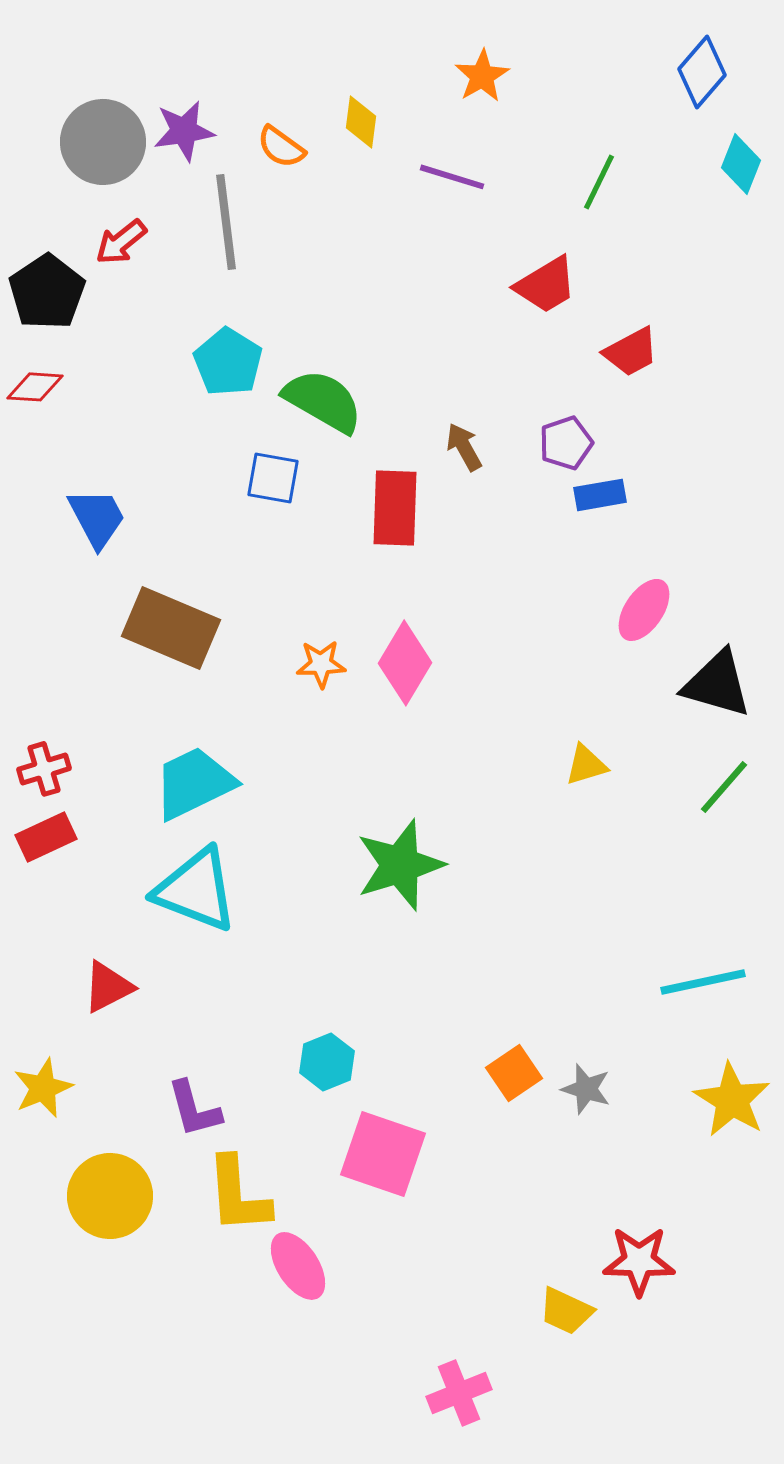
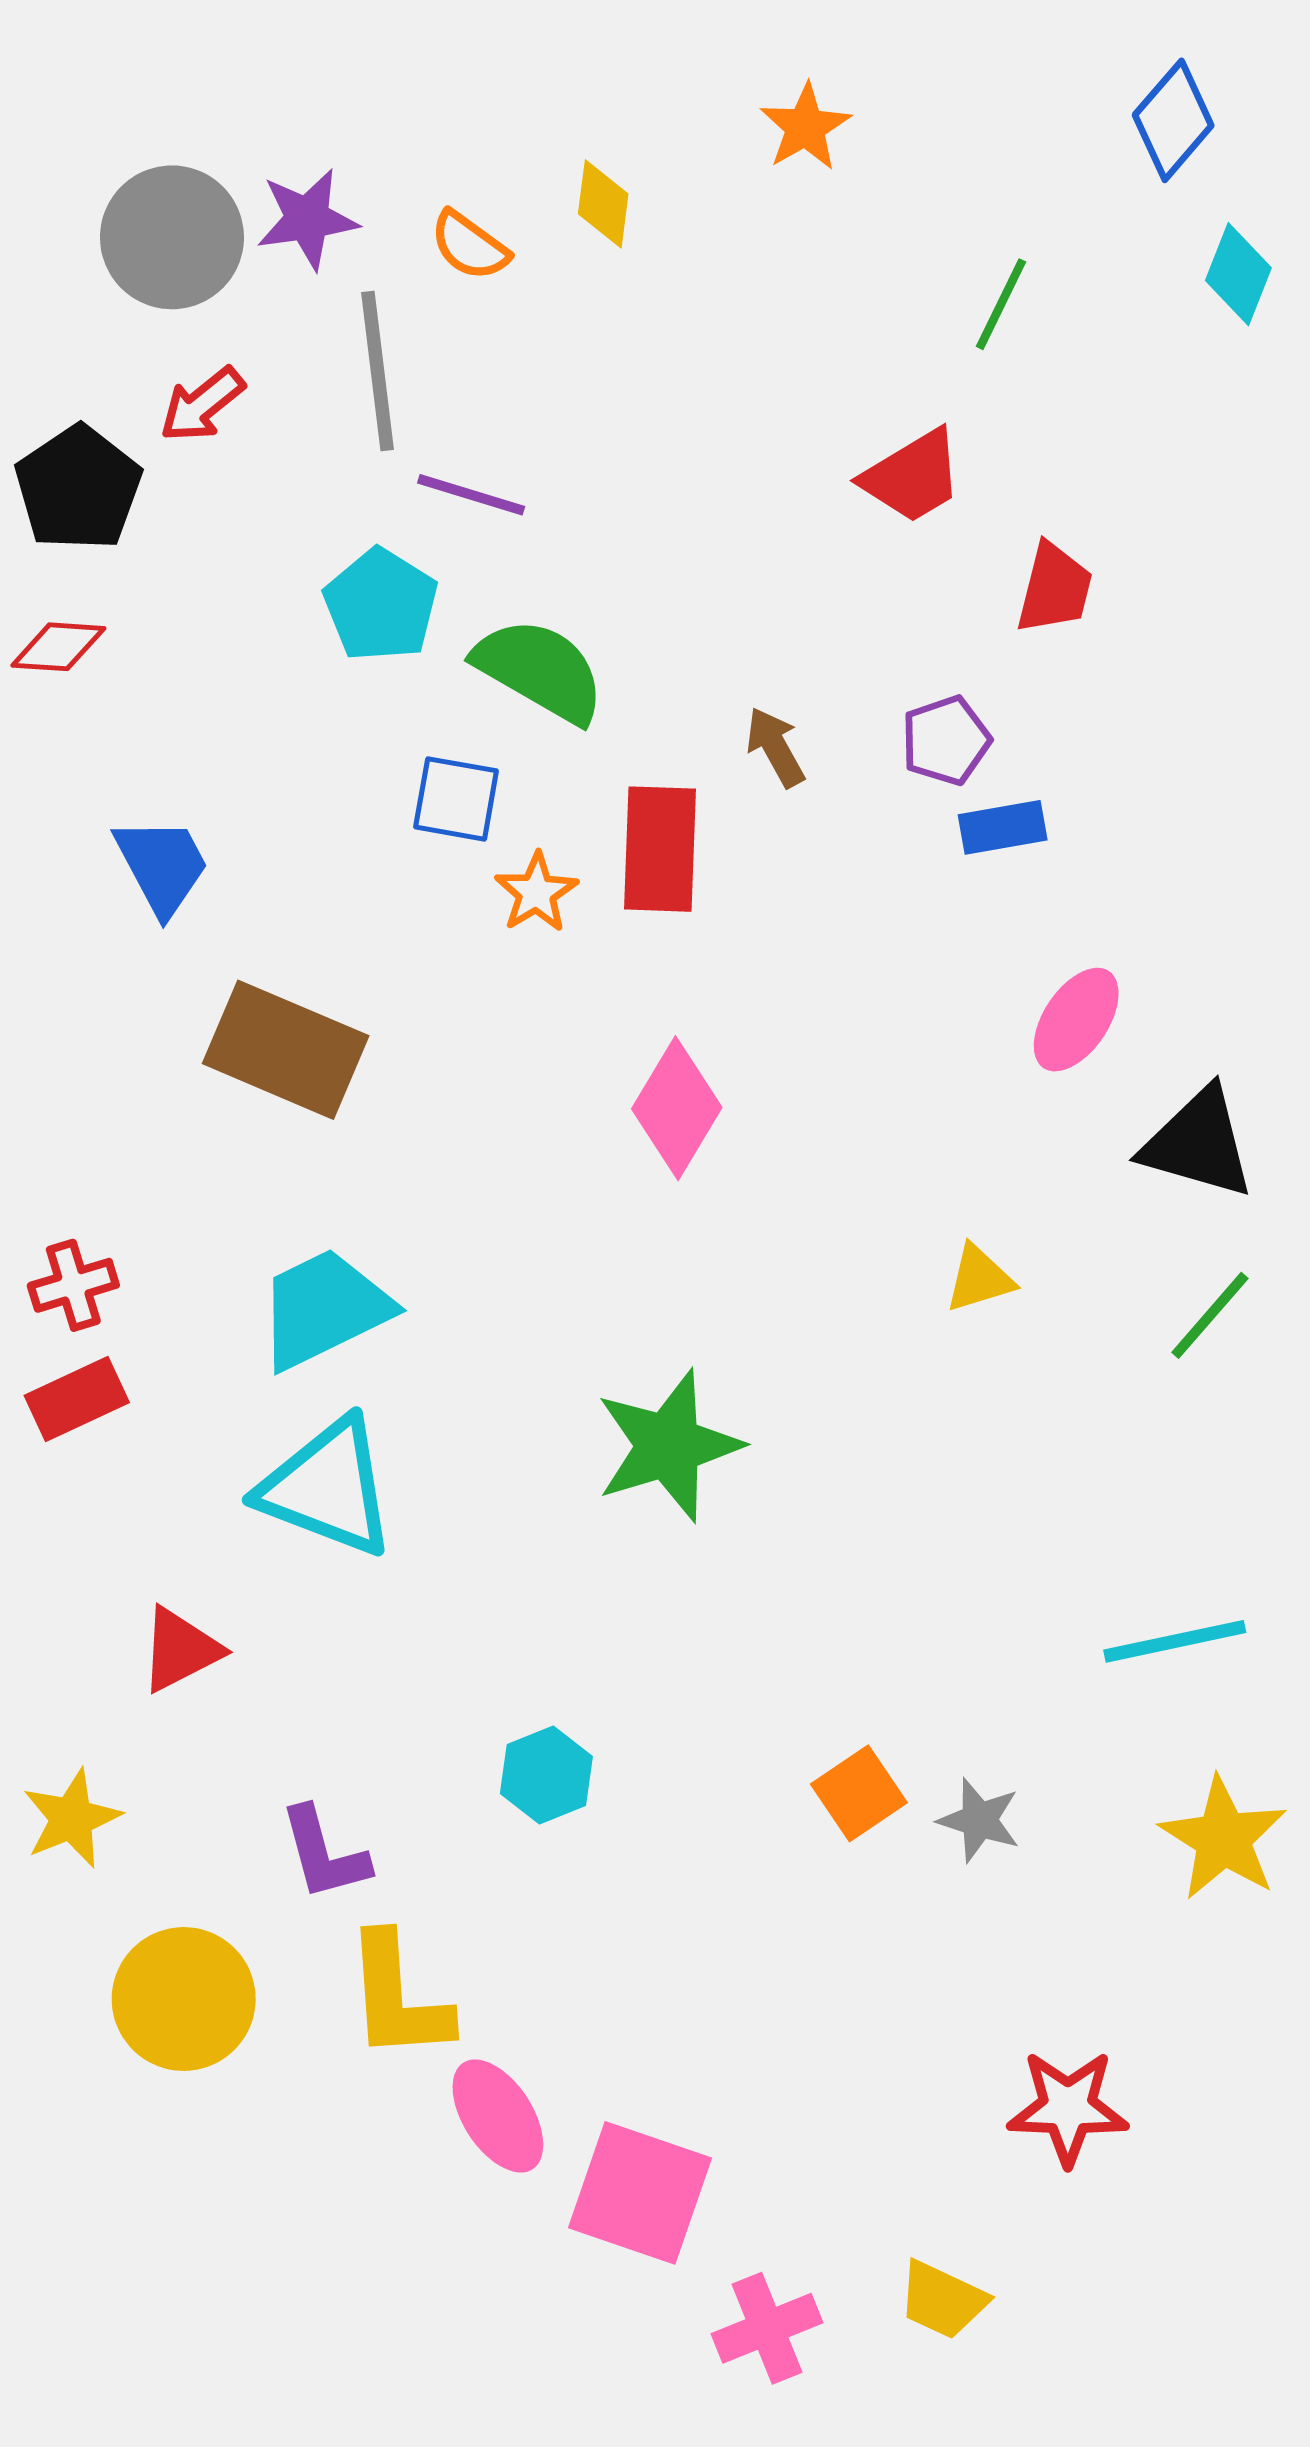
purple line: (452, 177) -> (471, 495), moved
red trapezoid: (631, 352) -> (1054, 588), turned -48
orange star: (321, 664) -> (536, 893), moved, turned -30
pink square: (383, 1154) -> (640, 2193), moved
yellow trapezoid: (566, 1311) -> (942, 2300), moved

